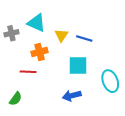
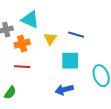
yellow triangle: (61, 35) -> (50, 39), moved
orange cross: (40, 52) -> (22, 44), moved

